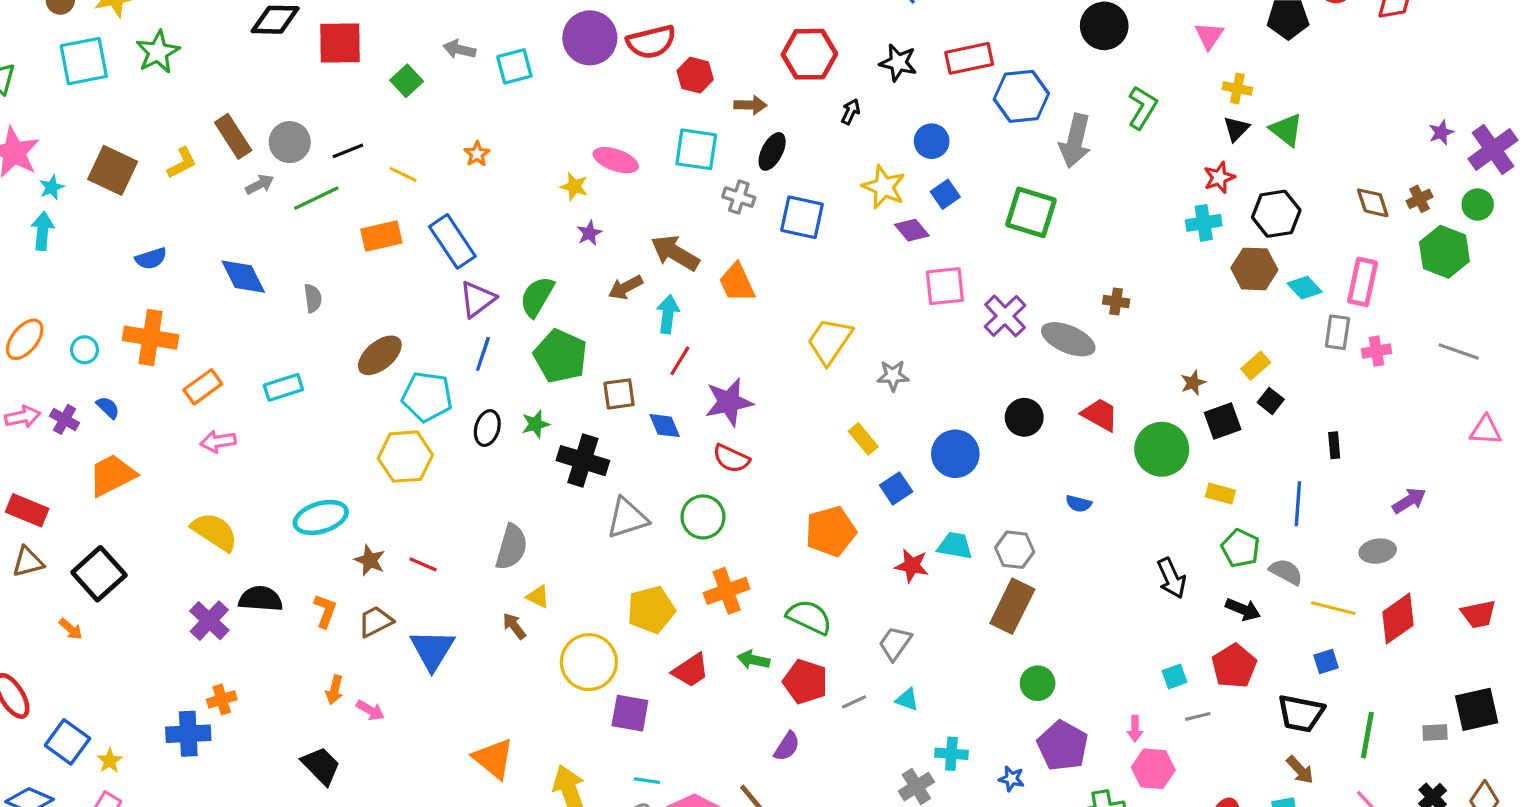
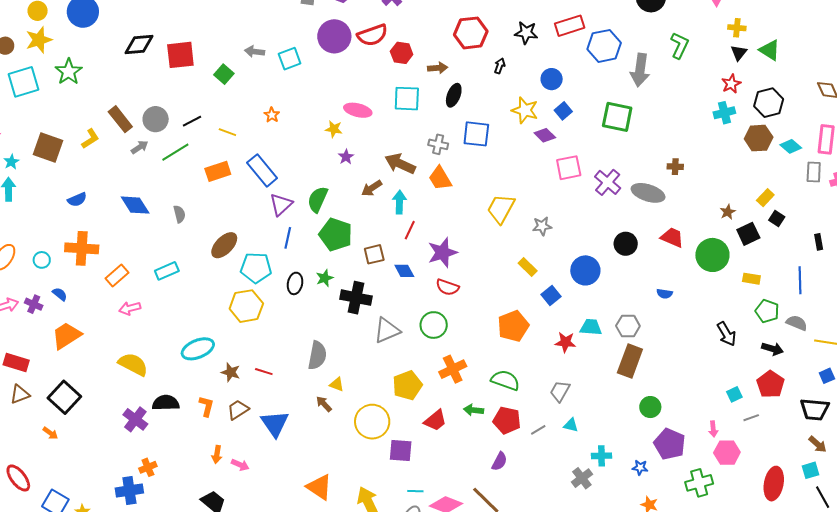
gray cross: (739, 197) -> (438, 144), moved

